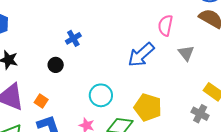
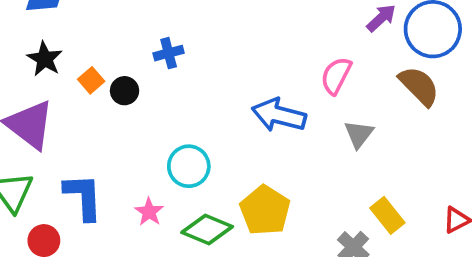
blue arrow: (141, 55) -> (279, 115), turned 40
orange square: (41, 101) -> (91, 80), moved

